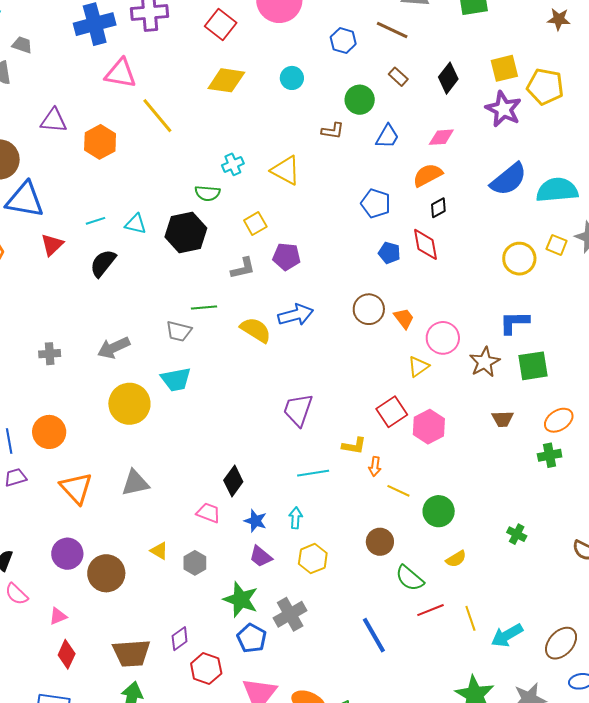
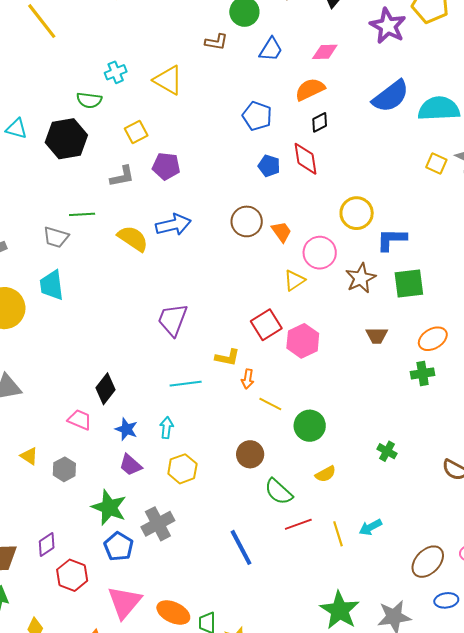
yellow circle: (519, 259) -> (357, 213), moved
cyan trapezoid: (176, 379) -> (52, 285), turned 92
cyan arrow: (507, 635) -> (370, 527), moved, size x0.7

